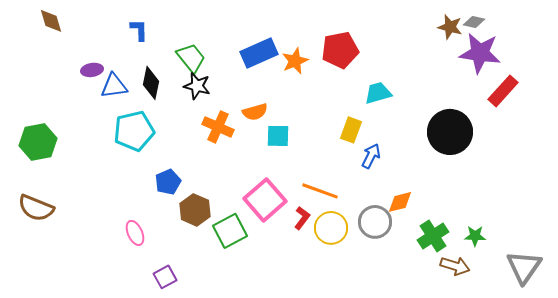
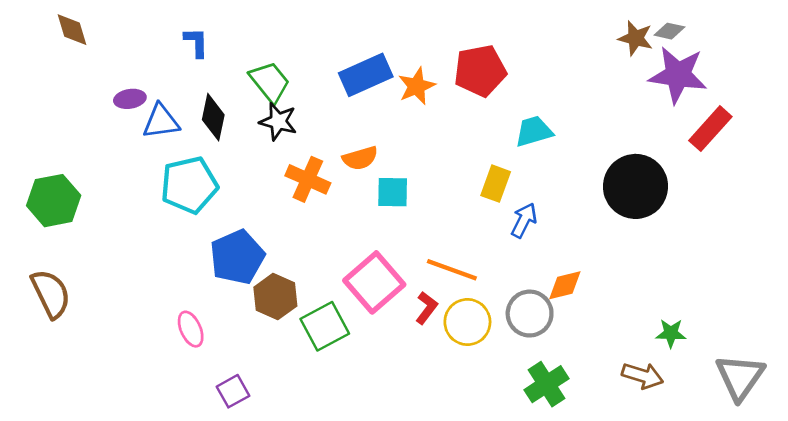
blue pentagon: (168, 182) -> (237, 257), size x1.5
brown semicircle: (36, 208) -> (51, 294), turned -138
green cross: (433, 236) -> (547, 384), moved

